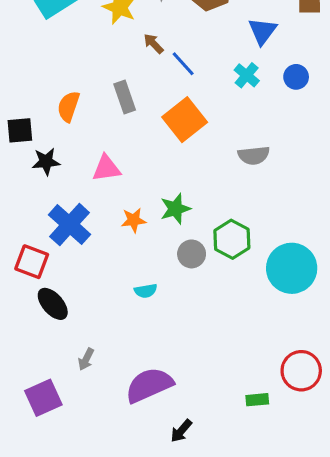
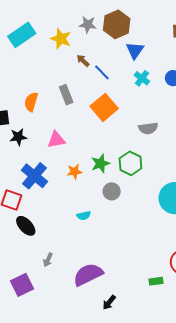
blue triangle: (262, 31) -> (135, 50), moved
green hexagon: (232, 239) -> (130, 163), moved

